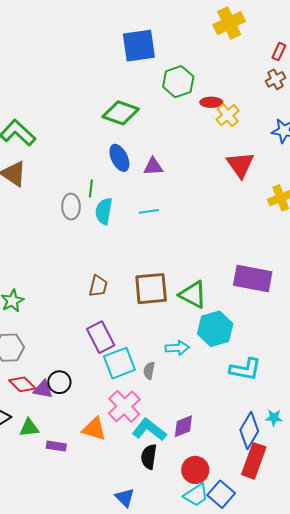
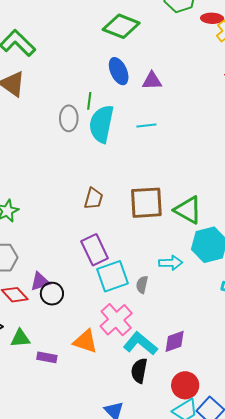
cyan semicircle: (104, 211) -> (101, 124), size x1.4
purple triangle: (43, 389) -> (40, 282), moved, turned -30

